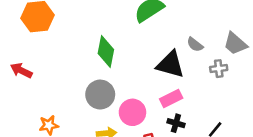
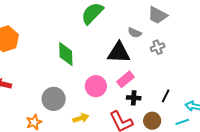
gray trapezoid: (235, 44) -> (158, 15), moved
gray circle: (100, 95) -> (54, 99), moved
pink circle: (132, 112) -> (96, 86), moved

